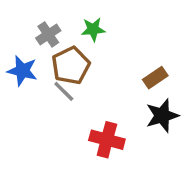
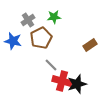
gray line: (64, 91) -> (51, 65), moved
black star: (162, 116) -> (77, 84), moved

